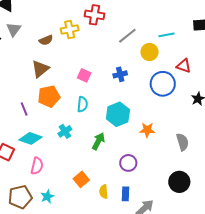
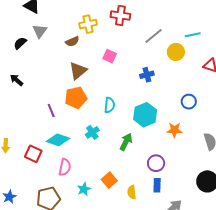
yellow cross: (70, 29) -> (88, 24), moved
brown triangle: (40, 69) -> (78, 71), moved
pink square: (84, 75) -> (110, 56), moved
blue circle: (163, 84) -> (189, 102), moved, size x0.6
blue rectangle: (126, 194) -> (157, 185), moved
cyan star: (47, 197) -> (84, 189), moved

